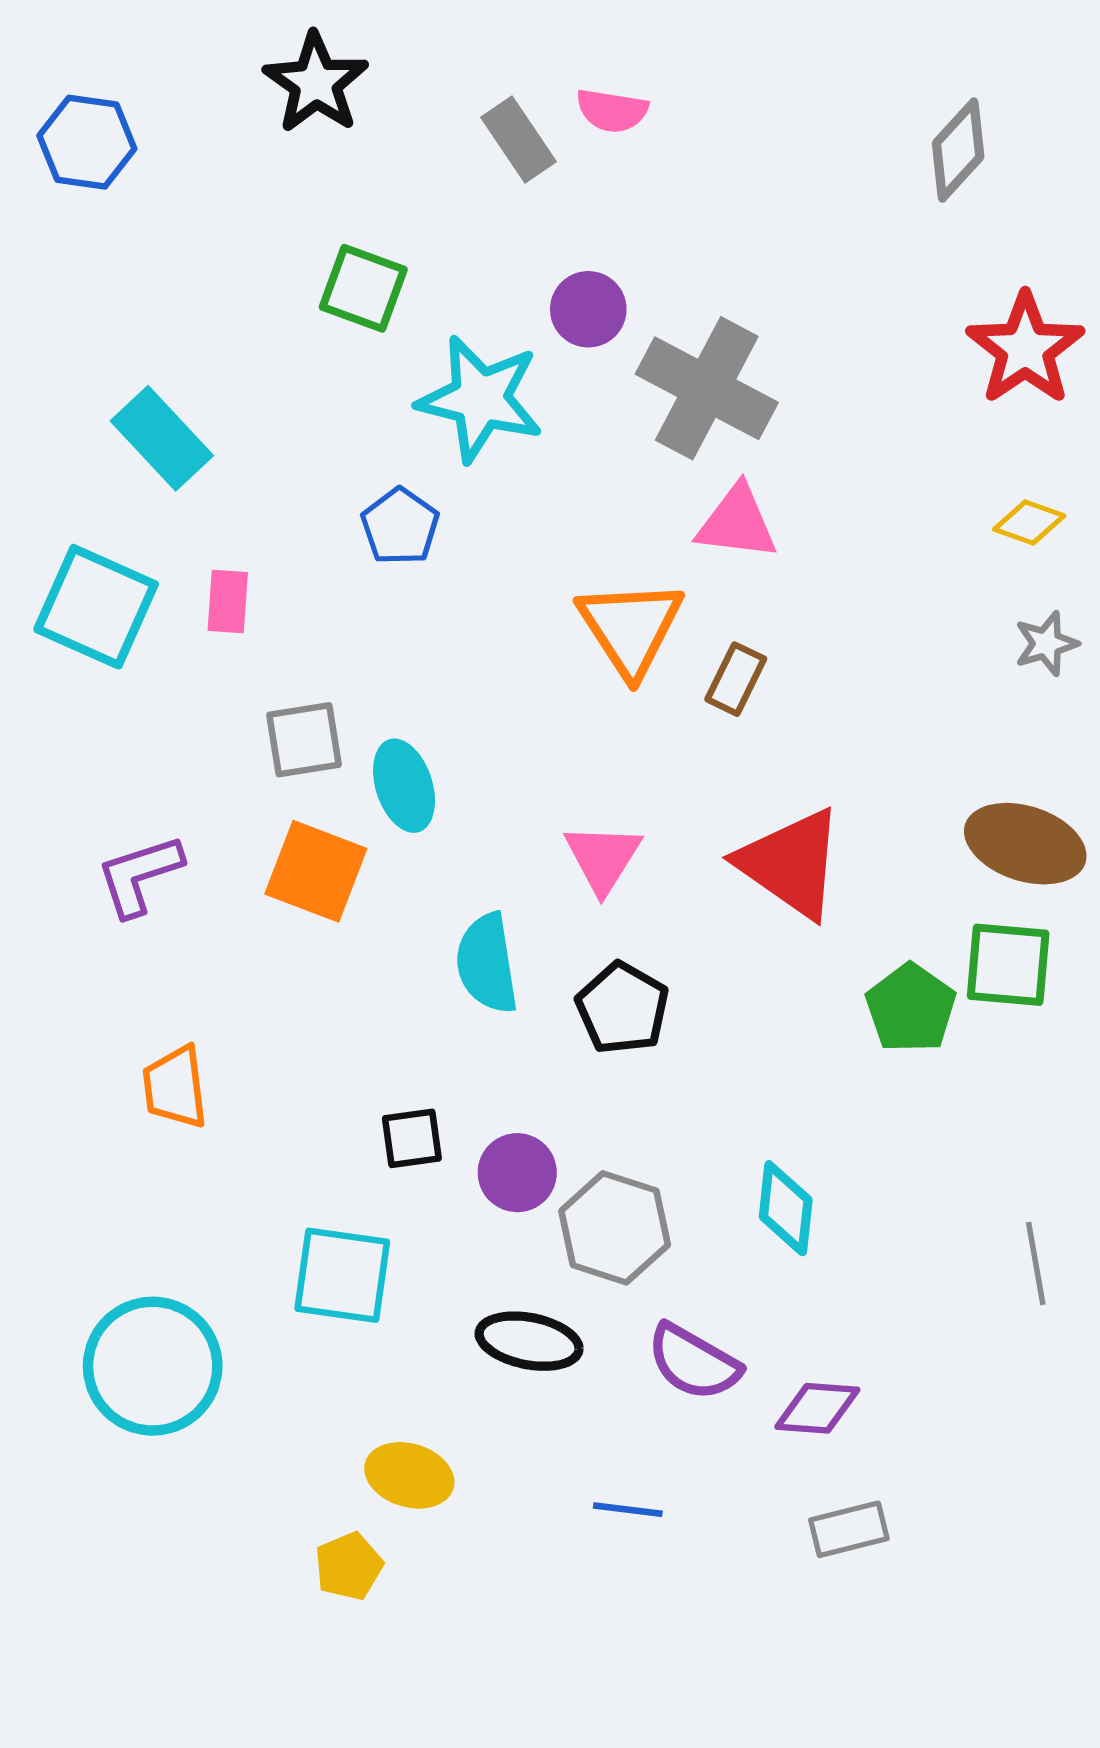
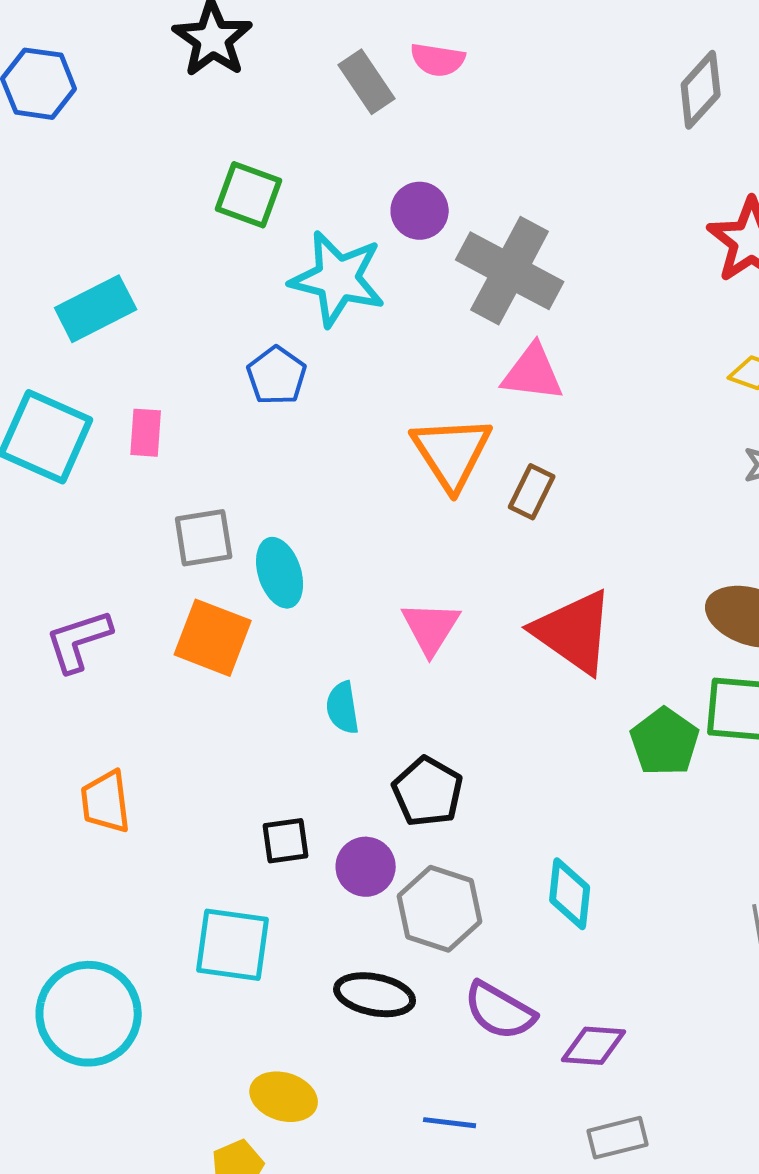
cyan rectangle: (162, 438) -> (96, 309), turned -74
cyan semicircle: (487, 963) -> (343, 708), size x0.7
black pentagon: (623, 1008) -> (428, 792), moved

